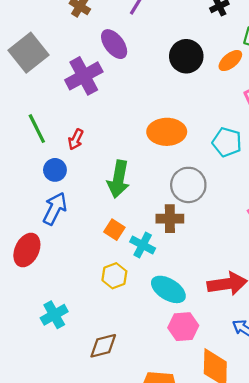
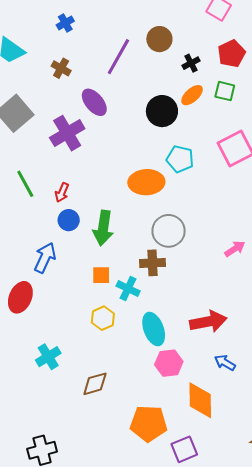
orange ellipse: (230, 61) -> (192, 95), moved
cyan pentagon: (227, 142) -> (180, 159), moved
blue circle: (55, 170) -> (69, 220), moved
orange square: (114, 230) -> (101, 275), turned -30
cyan ellipse: (168, 289) -> (154, 329), turned 40

